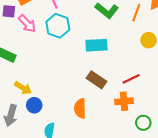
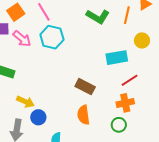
cyan rectangle: (97, 45) -> (117, 58), moved
brown rectangle: (96, 80) -> (85, 87), moved
green circle: (143, 123) -> (119, 125), moved

